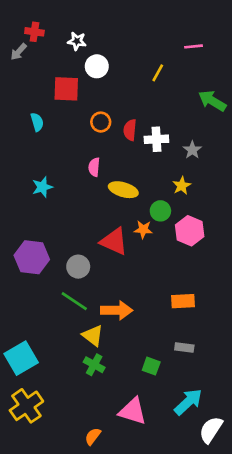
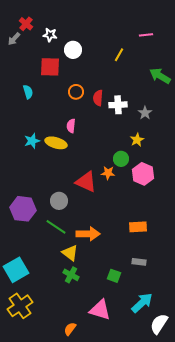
red cross: (34, 32) -> (26, 24), turned 32
white star: (77, 41) -> (50, 35), moved
yellow ellipse: (123, 190) -> (56, 143), moved
purple hexagon: (32, 257) -> (23, 209), moved

